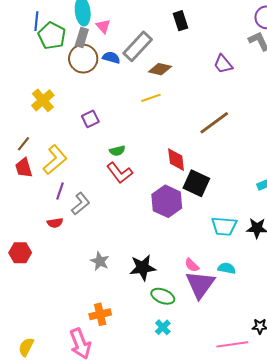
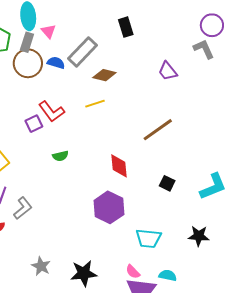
red L-shape: (120, 173) -> (52, 112), moved
black square: (196, 183) -> (167, 183), moved, size x0.6
cyan trapezoid: (224, 226) -> (148, 238), moved

